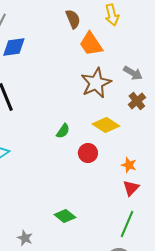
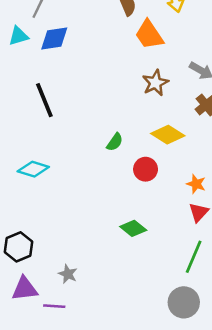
brown star: (96, 83) -> (155, 83), size x0.7
green diamond: (65, 216) -> (133, 228), moved

